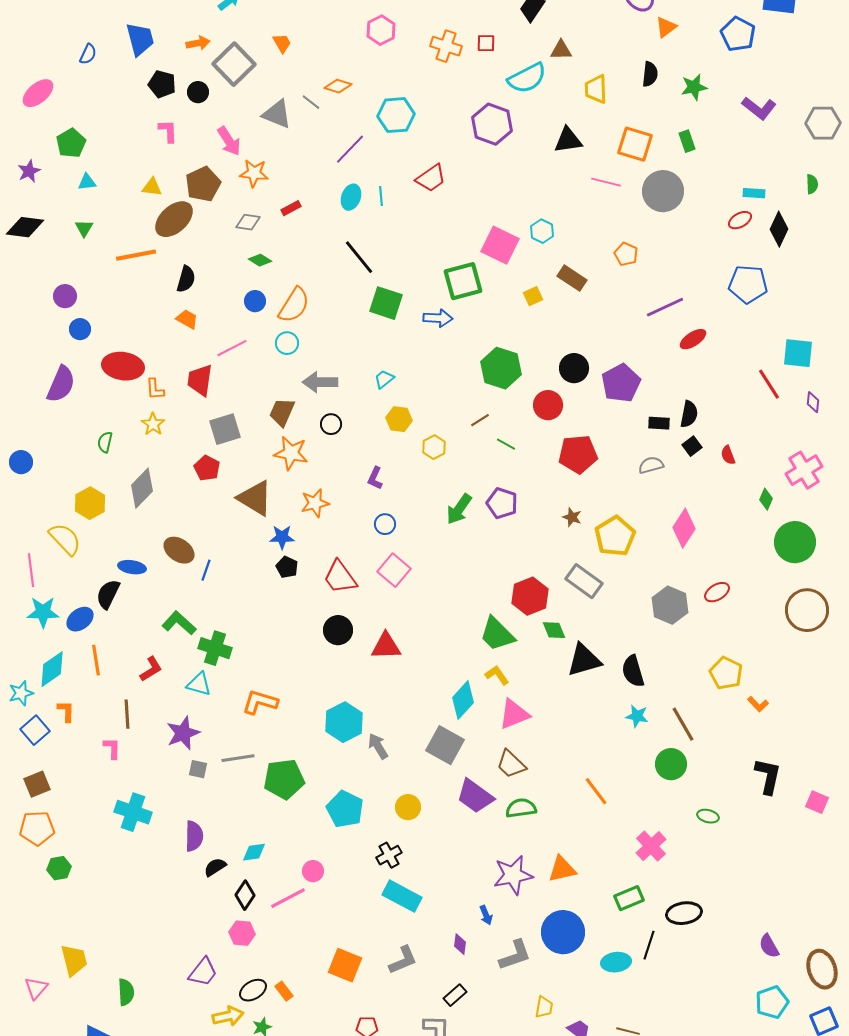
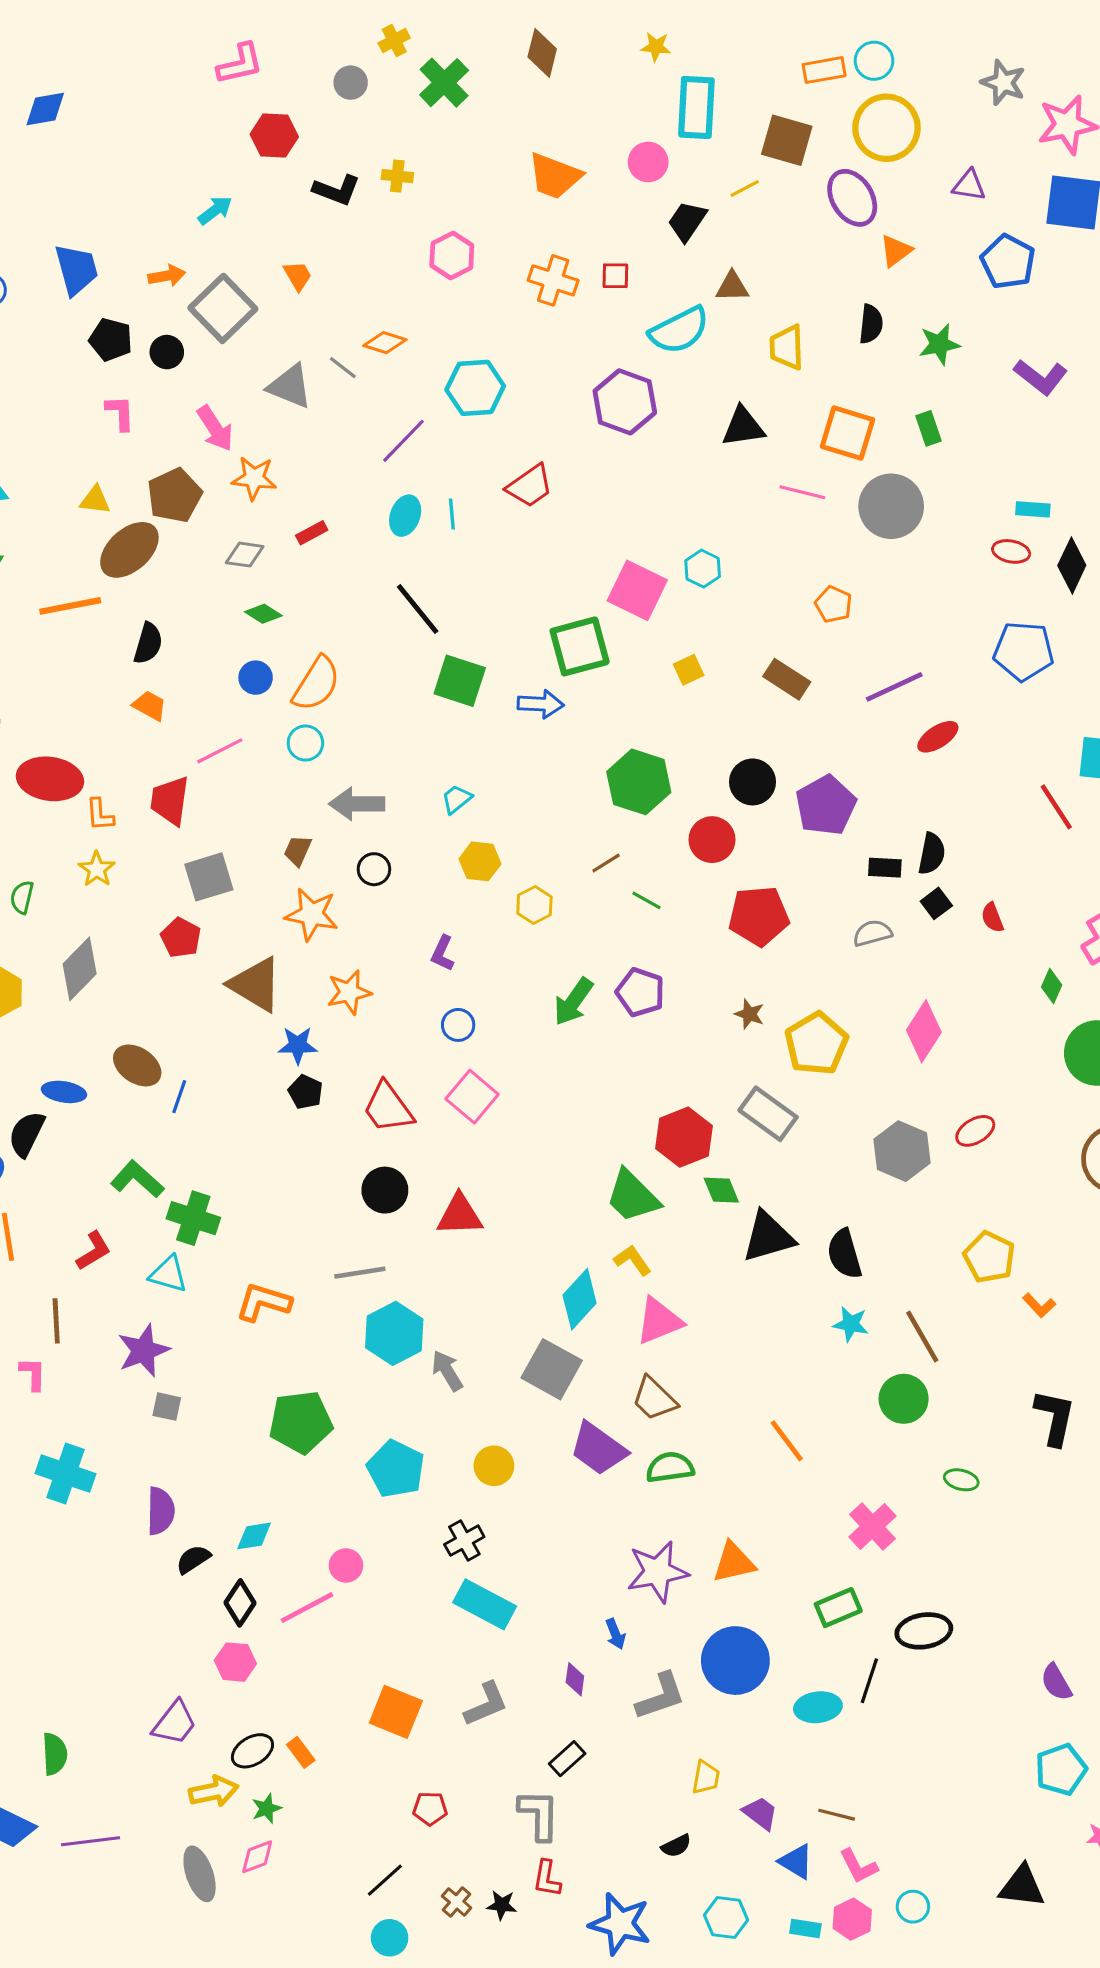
red ellipse: (740, 220) -> (1011, 551), turned 40
brown rectangle: (572, 278) -> (787, 679), moved
brown trapezoid: (282, 412) -> (298, 851), size x0.7
gray line: (238, 758) -> (360, 1273), moved

